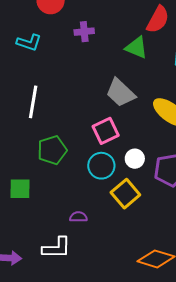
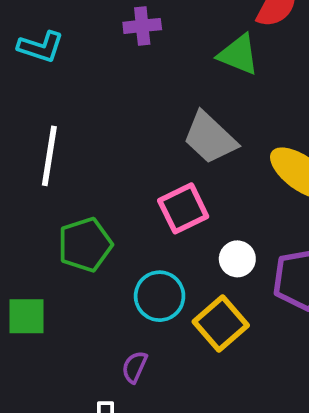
cyan circle: (101, 166) -> (160, 296), moved
purple semicircle: (78, 217) -> (135, 367), turned -66

